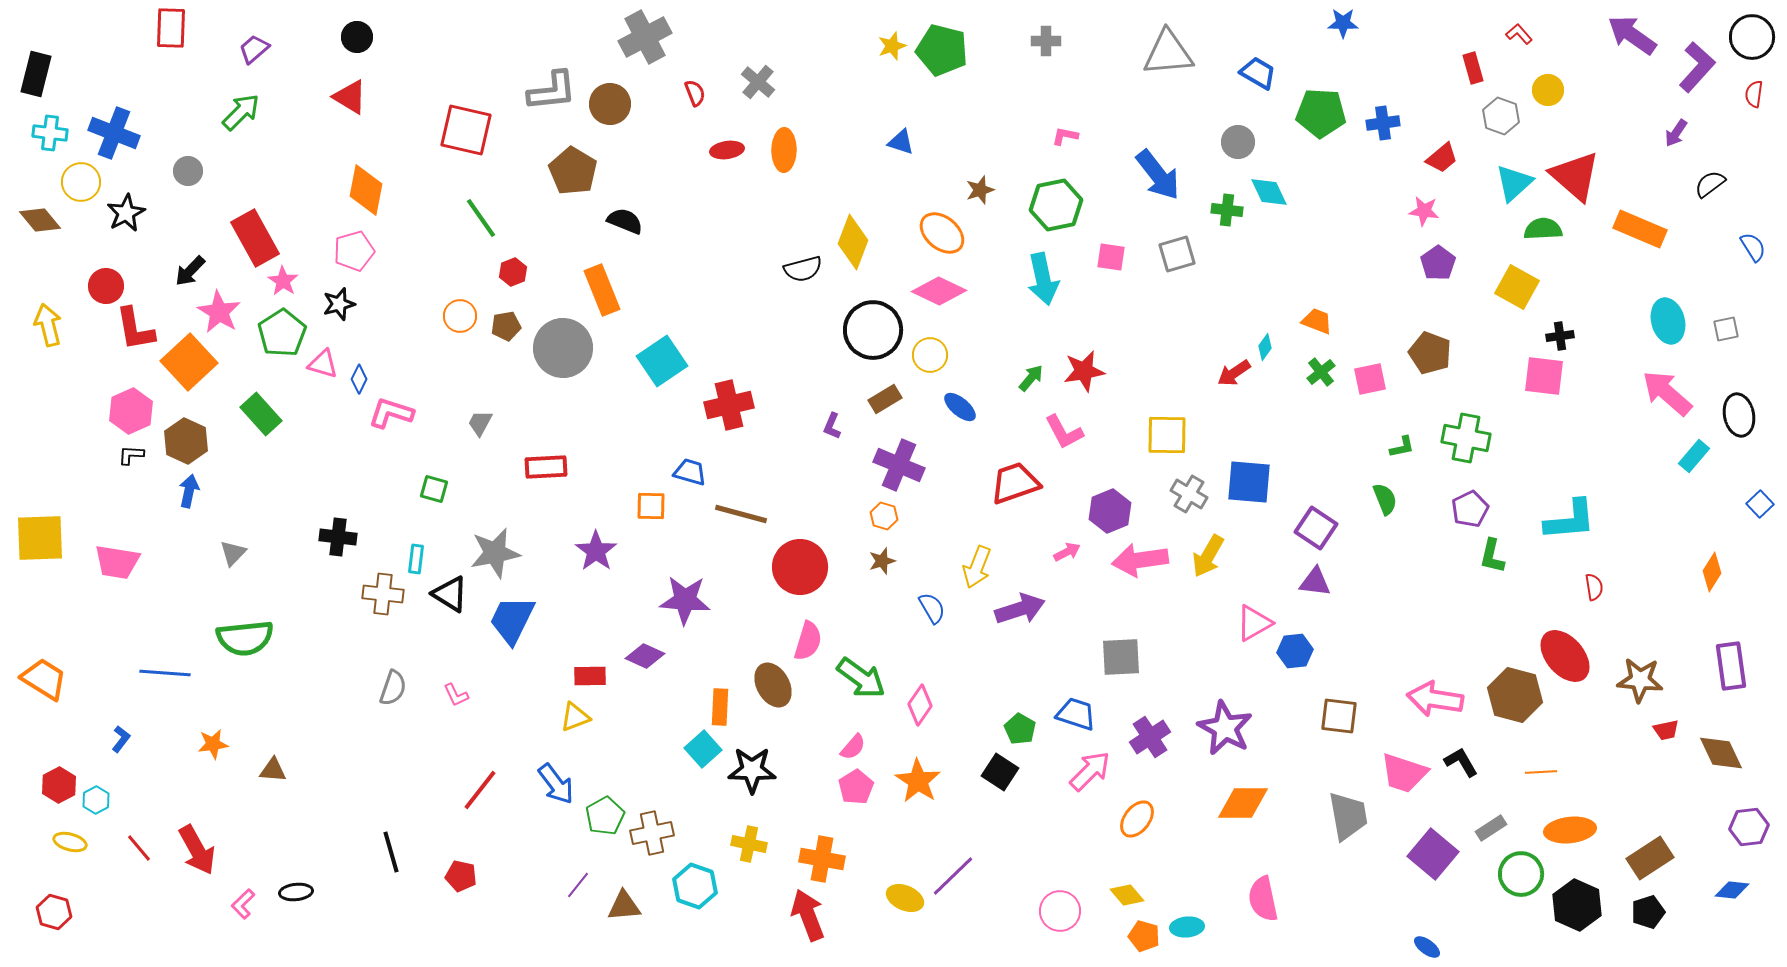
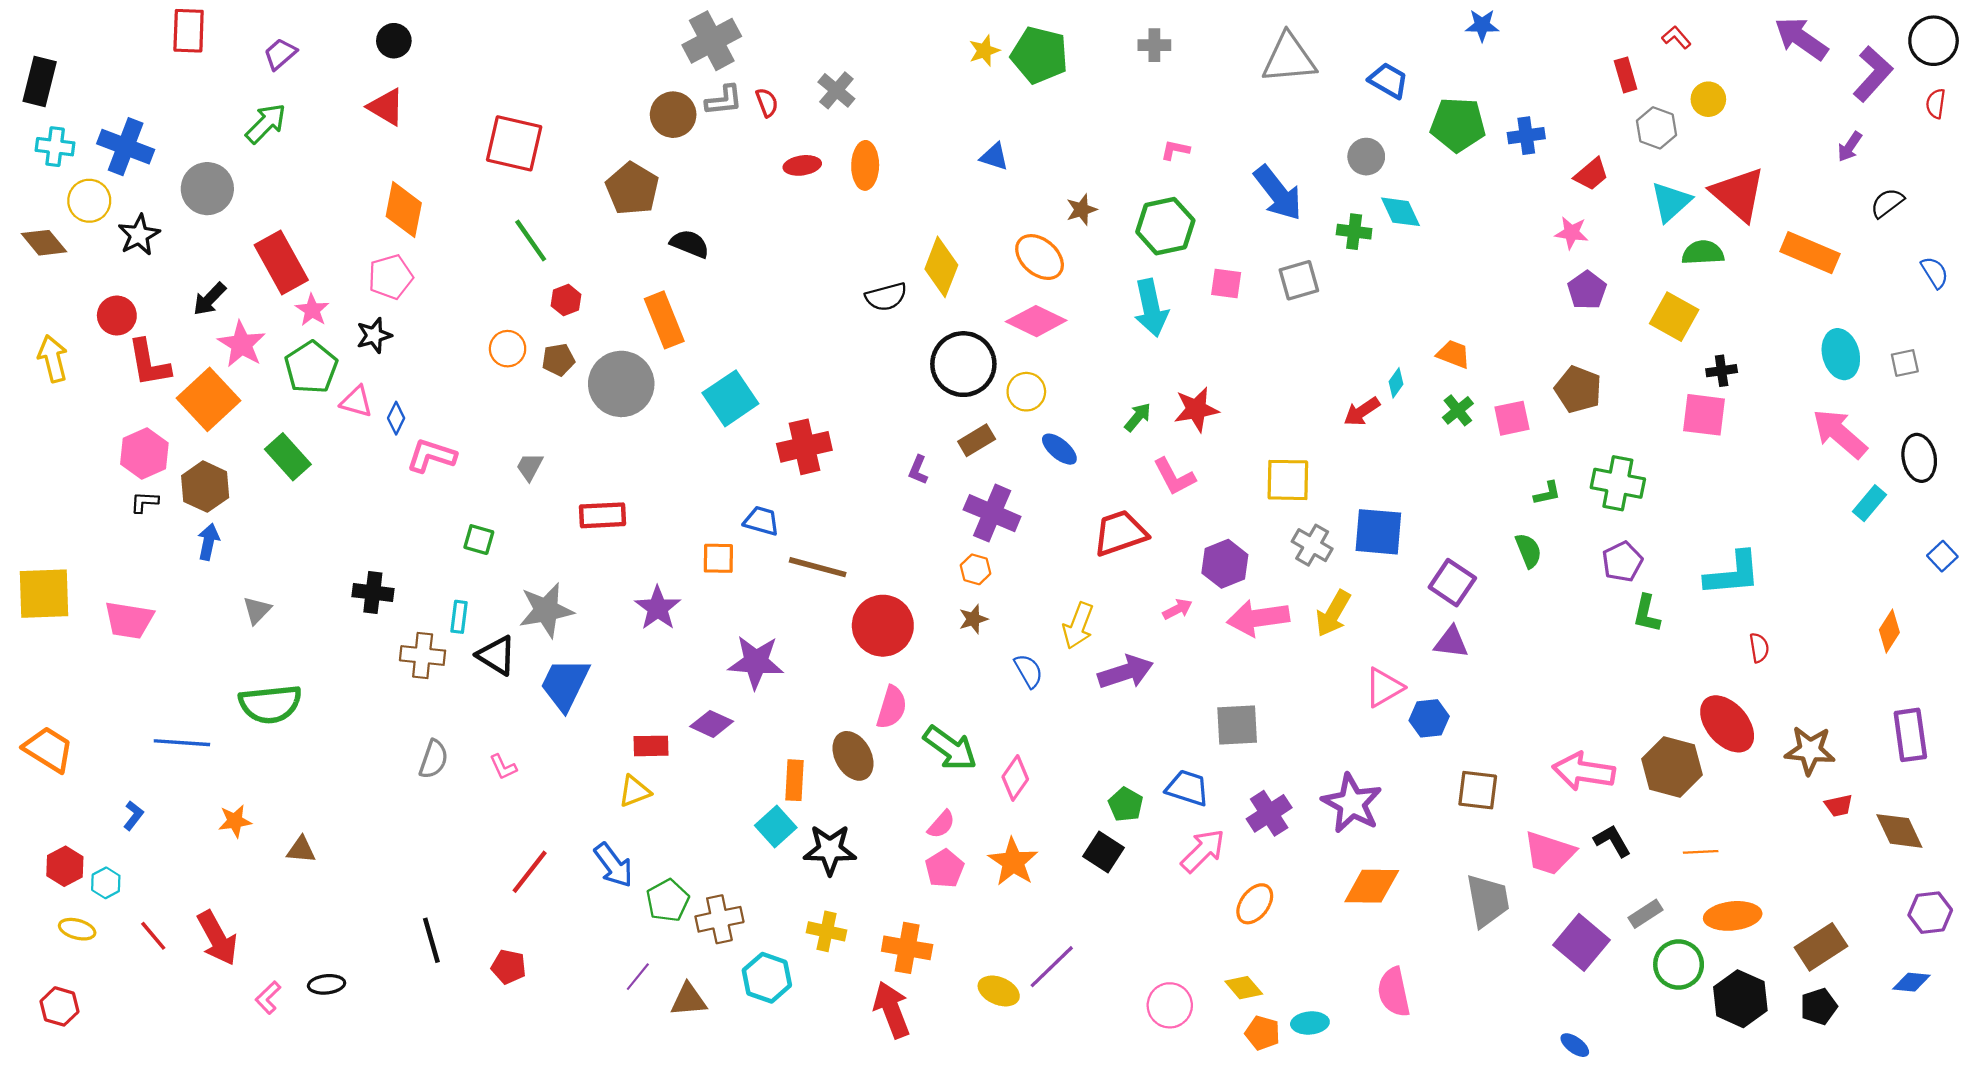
gray L-shape: (552, 91) -> (724, 100), moved, size x0.7
gray circle: (188, 171) -> (207, 189), size x1.6

